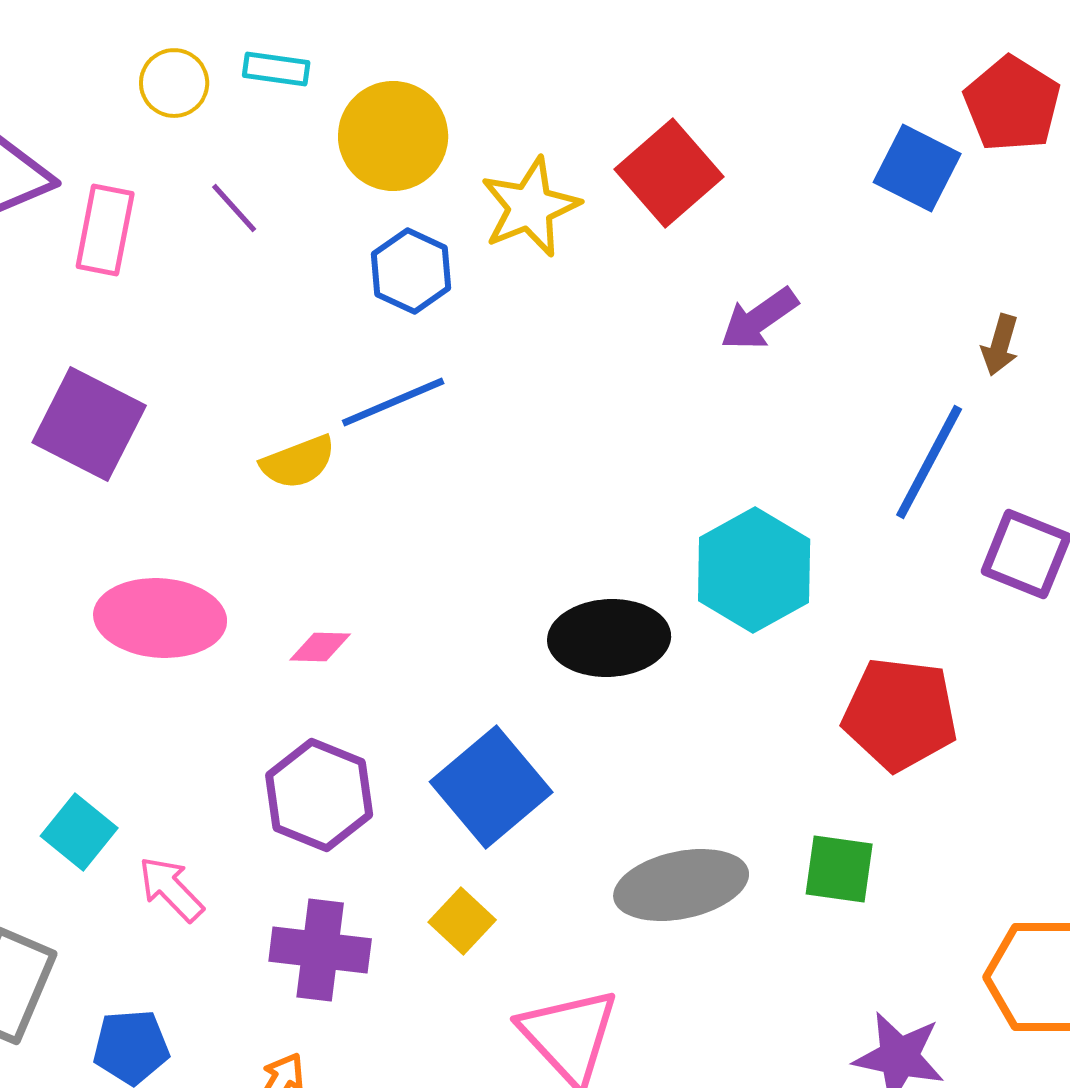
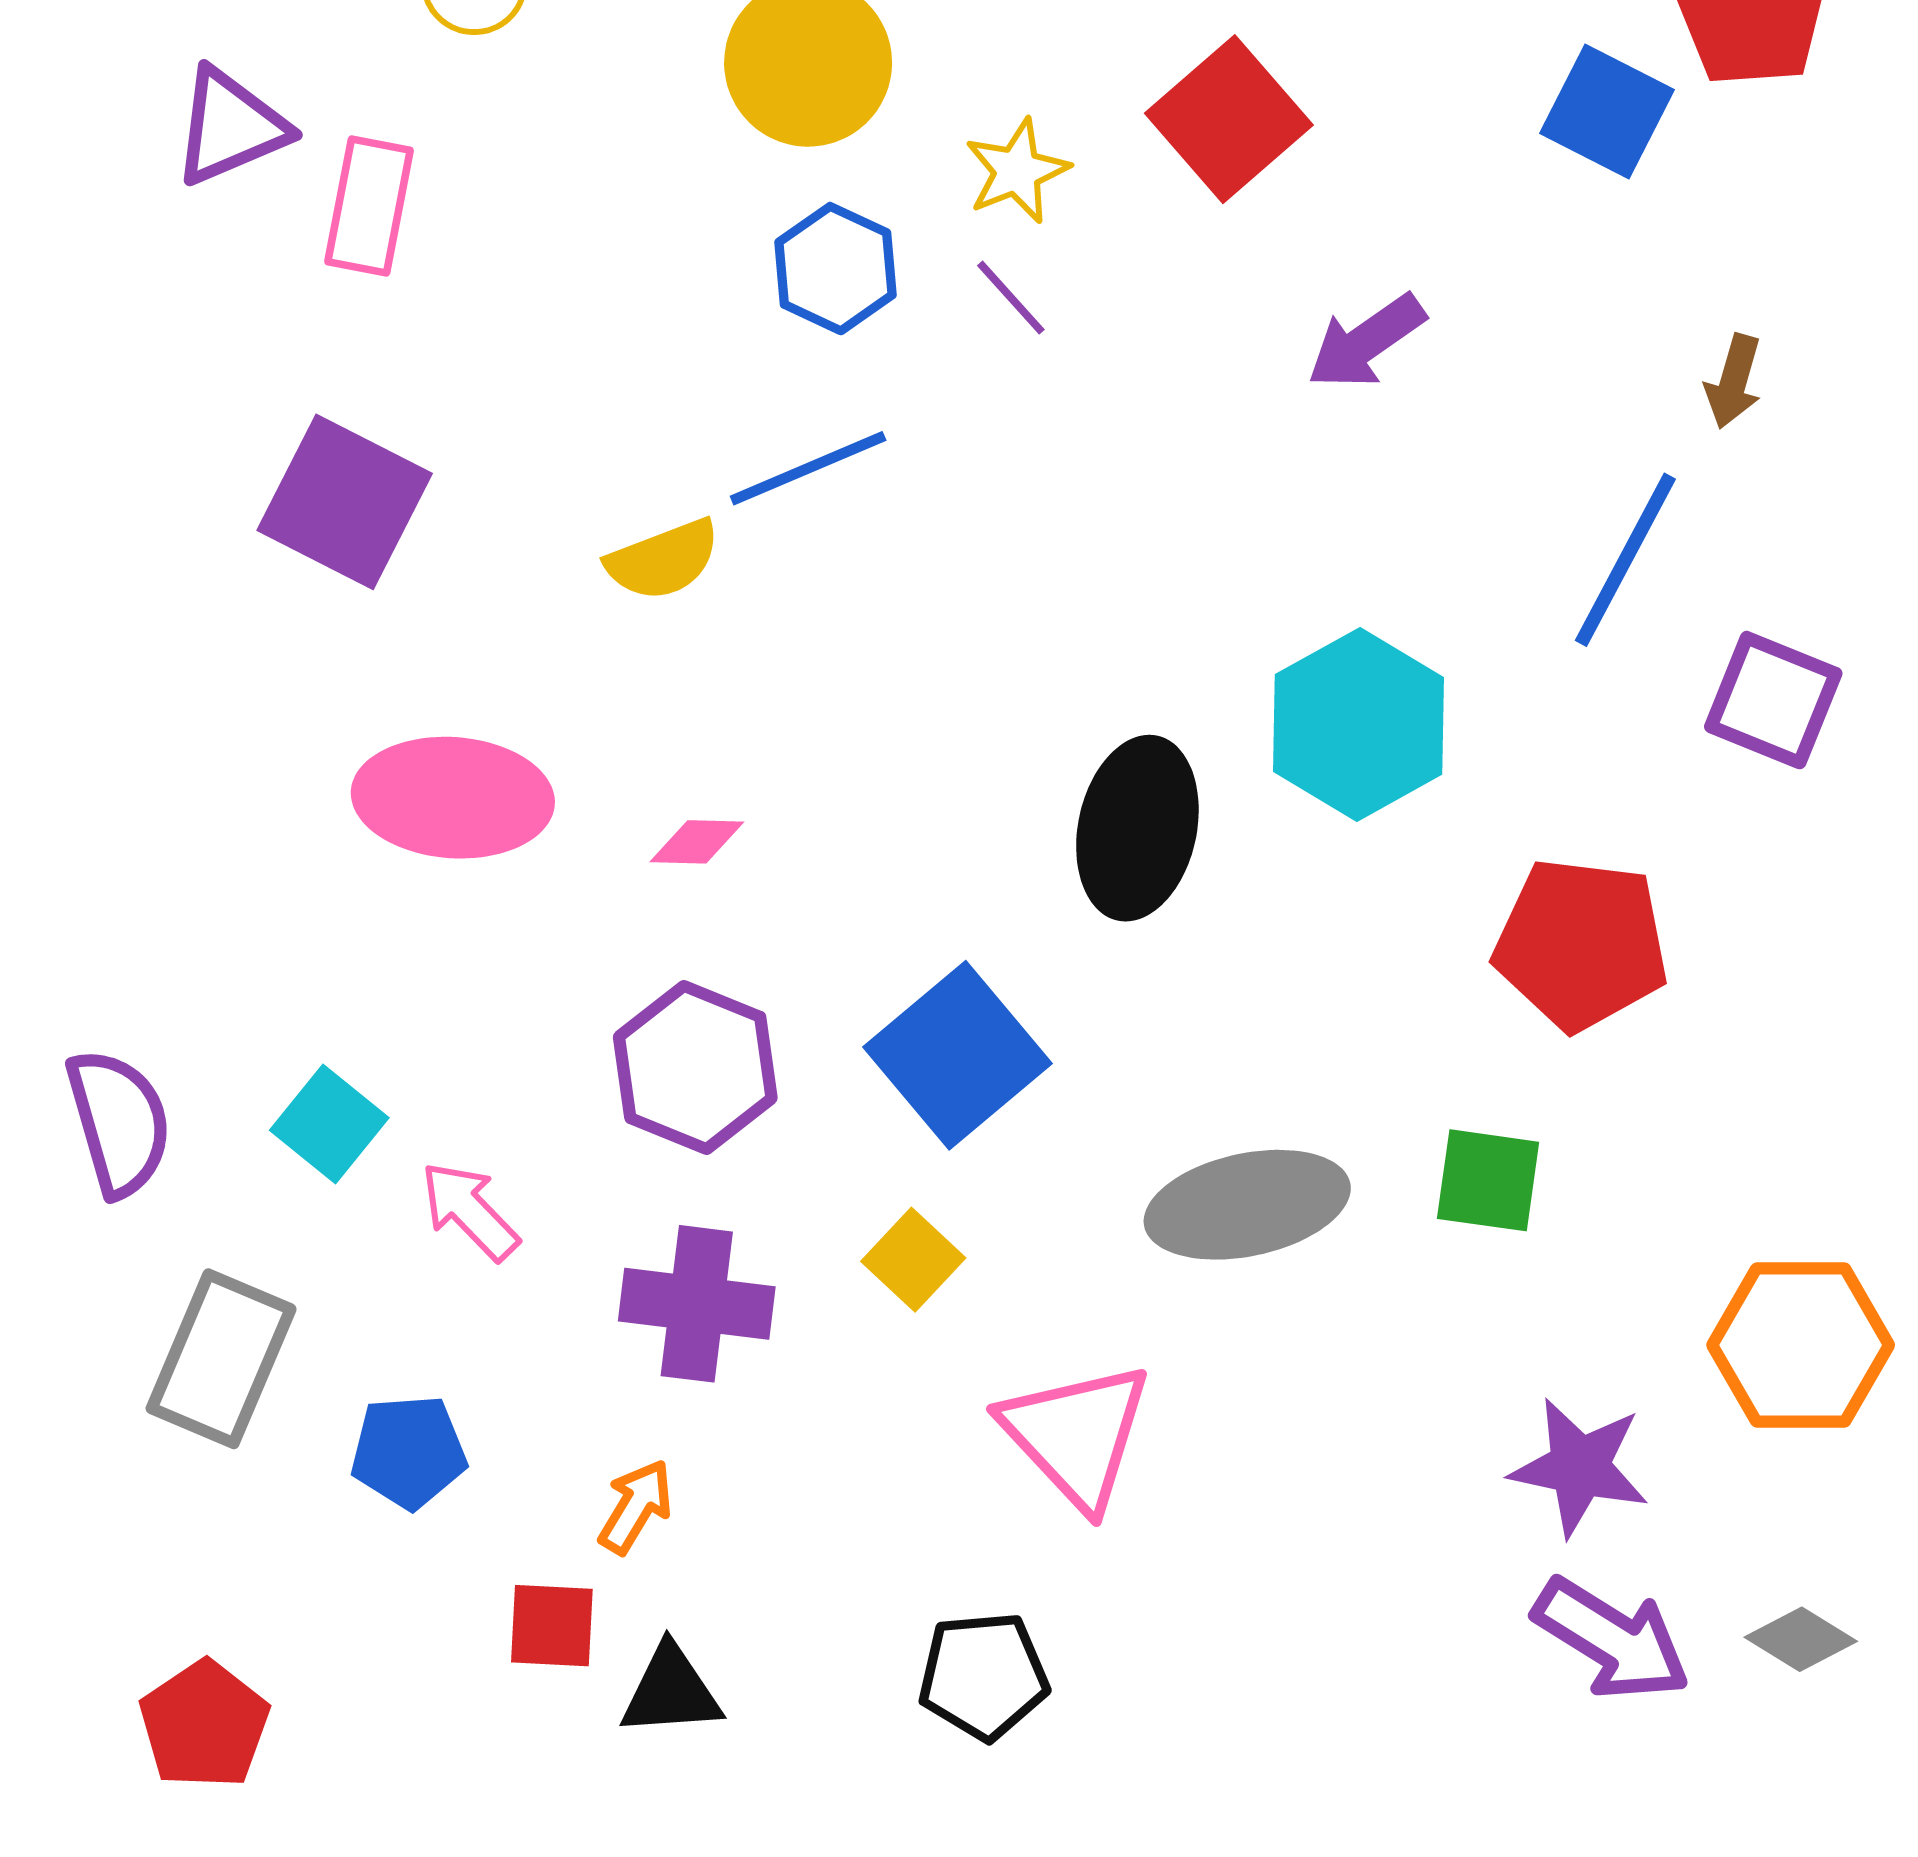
yellow star: (530, 207) -> (1017, 171), size x0.7
purple line: (234, 208) -> (1011, 298), moved
black ellipse: (609, 638) -> (1137, 828), turned -75

